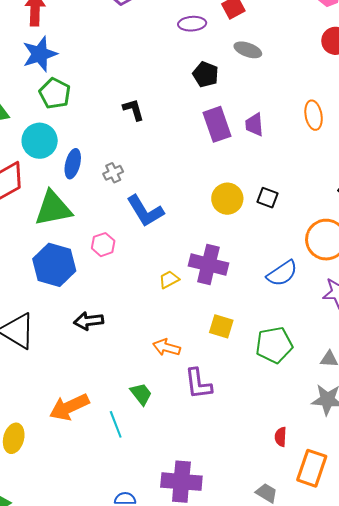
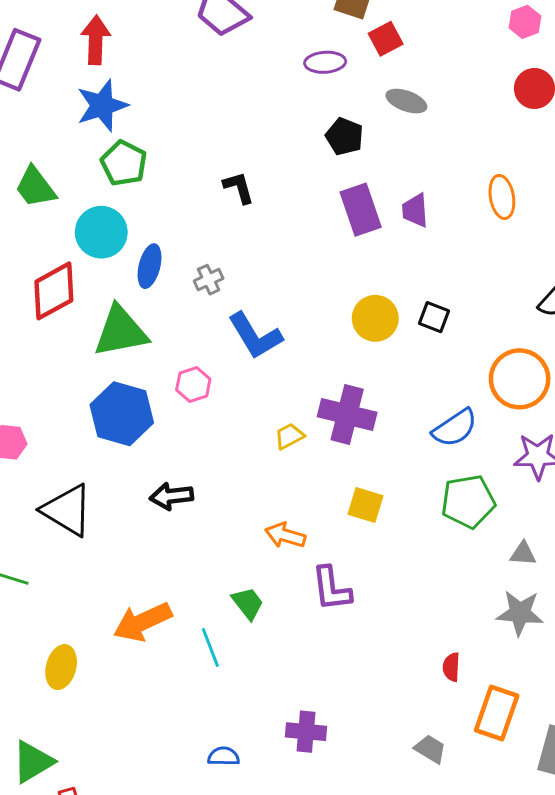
green pentagon: (274, 345) -> (468, 501), moved
purple cross: (181, 482) -> (306, 732), size x0.7

